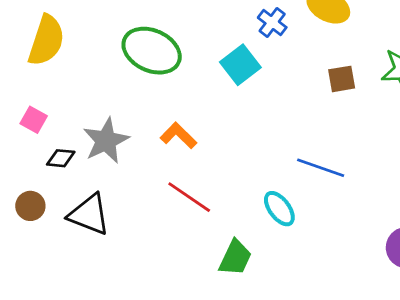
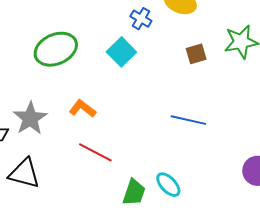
green ellipse: (152, 51) -> (56, 49), turned -42
cyan ellipse: (279, 209) -> (168, 185), moved

